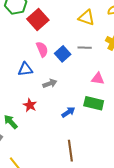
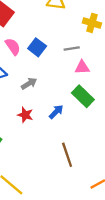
gray line: (85, 48) -> (72, 48), moved
green rectangle: (94, 103) -> (83, 96), turned 42
red star: (30, 105) -> (25, 115), moved

